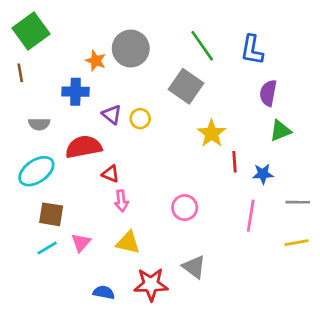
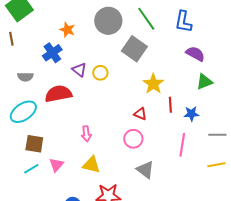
gray circle: (131, 49) -> (108, 21), moved
blue cross: (75, 92) -> (52, 53), turned -36
purple semicircle: (268, 93) -> (195, 54), turned 108
red triangle: (111, 174) -> (140, 114), moved
gray triangle: (194, 267) -> (145, 170), moved

